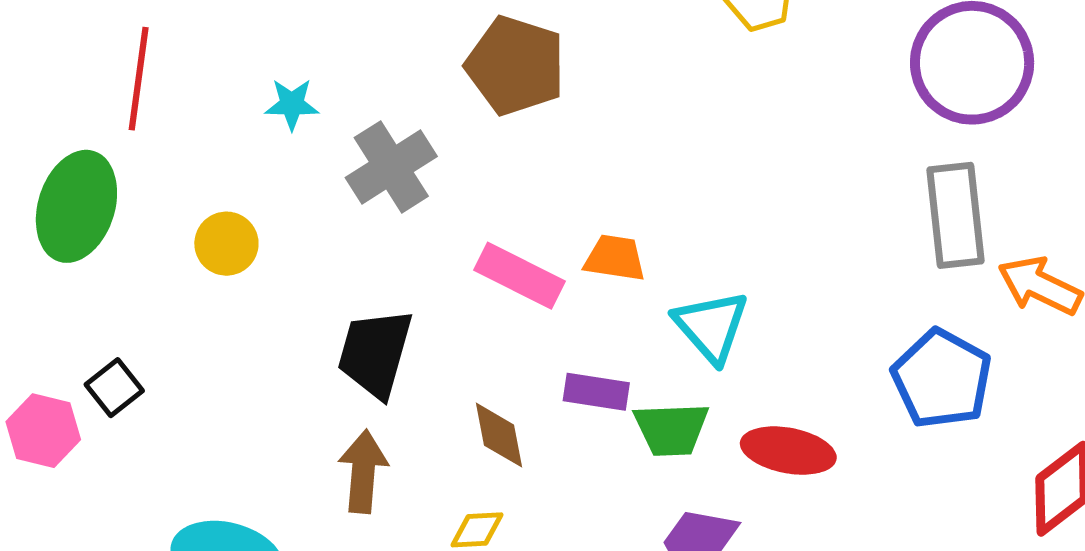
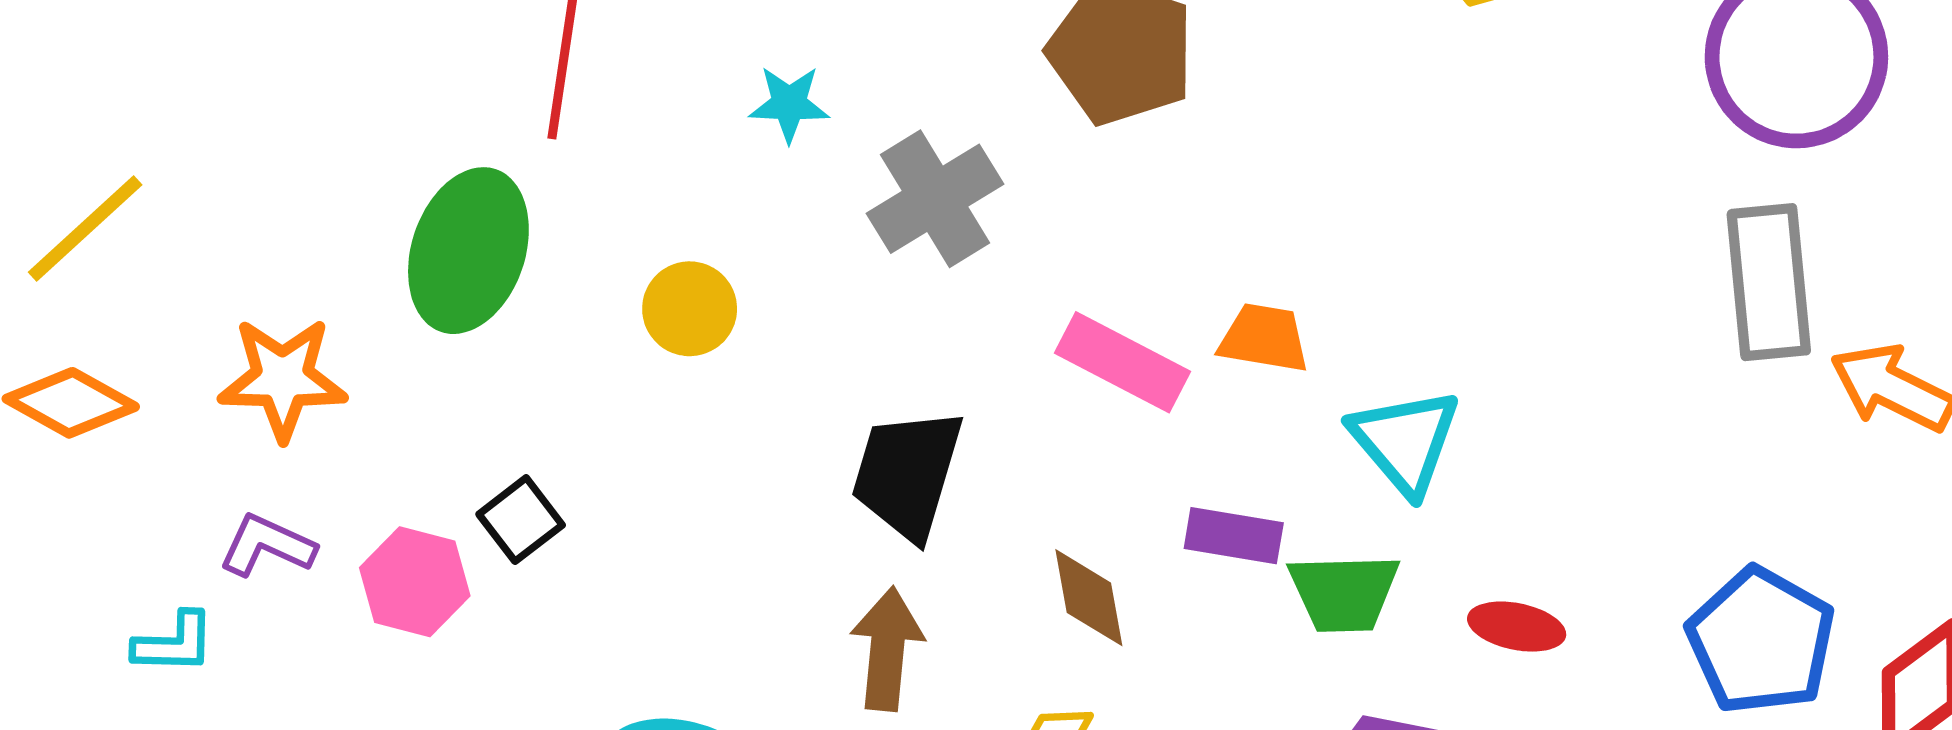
blue pentagon: (942, 379) -> (1761, 641), moved
red ellipse: (788, 451) -> (1517, 627), size x0.7

